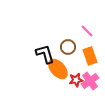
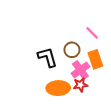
orange ellipse: (58, 69) -> (58, 88), moved, turned -50
pink cross: (90, 81) -> (80, 70), moved

